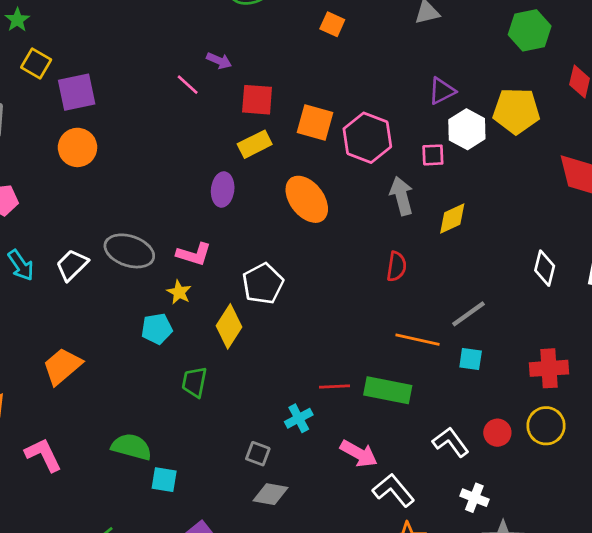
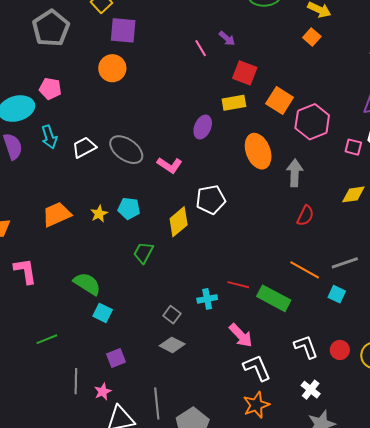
gray arrow: (401, 196) -> (295, 173), moved
yellow star: (179, 292) -> (99, 214), moved

